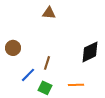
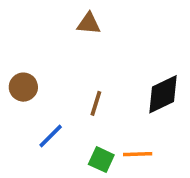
brown line: (47, 63) -> (96, 103), moved
green square: (45, 88) -> (101, 160), moved

